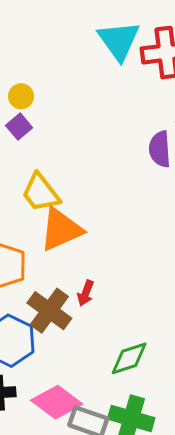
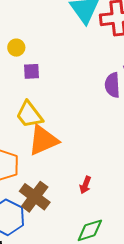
purple square: (19, 127) -> (32, 71), moved, turned 36
red arrow: (86, 293) -> (85, 185), moved

